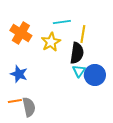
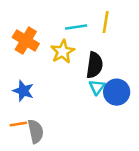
yellow line: (83, 34) -> (106, 22), moved

